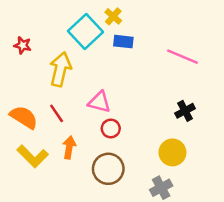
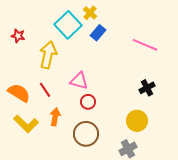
blue rectangle: (123, 42) -> (98, 33), turned -56

